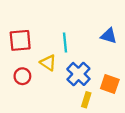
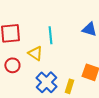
blue cross: (78, 74) -> (46, 82), moved

